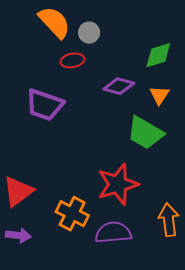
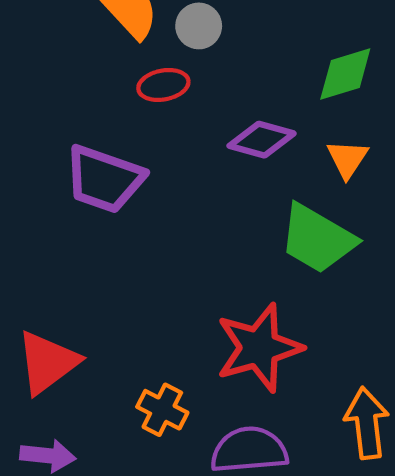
orange cross: (72, 214) -> (162, 410), size x0.7

